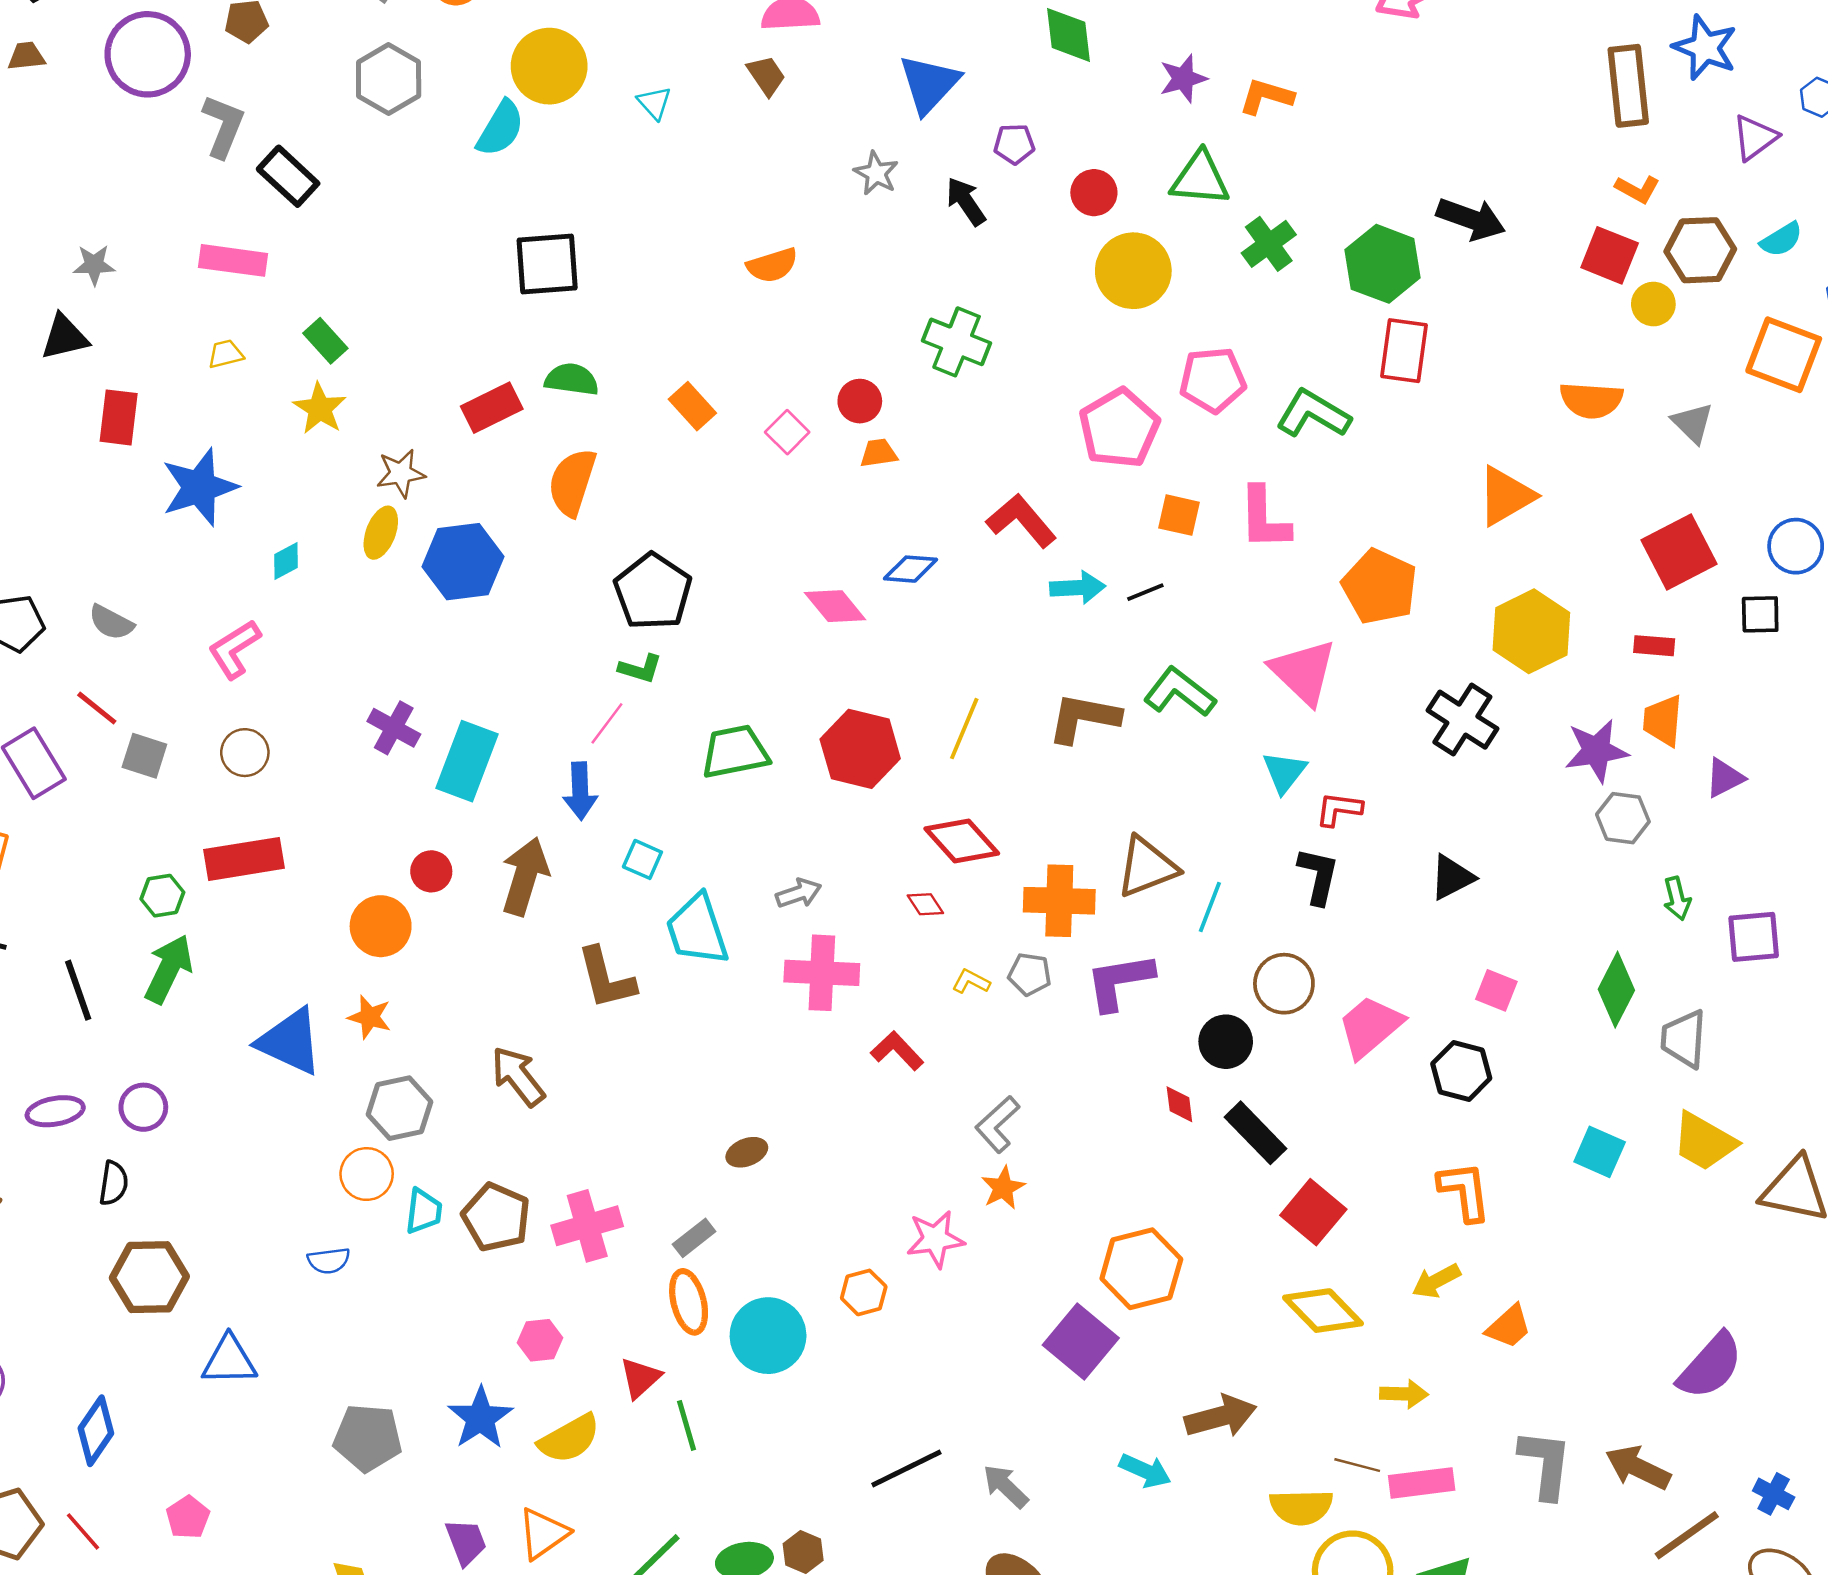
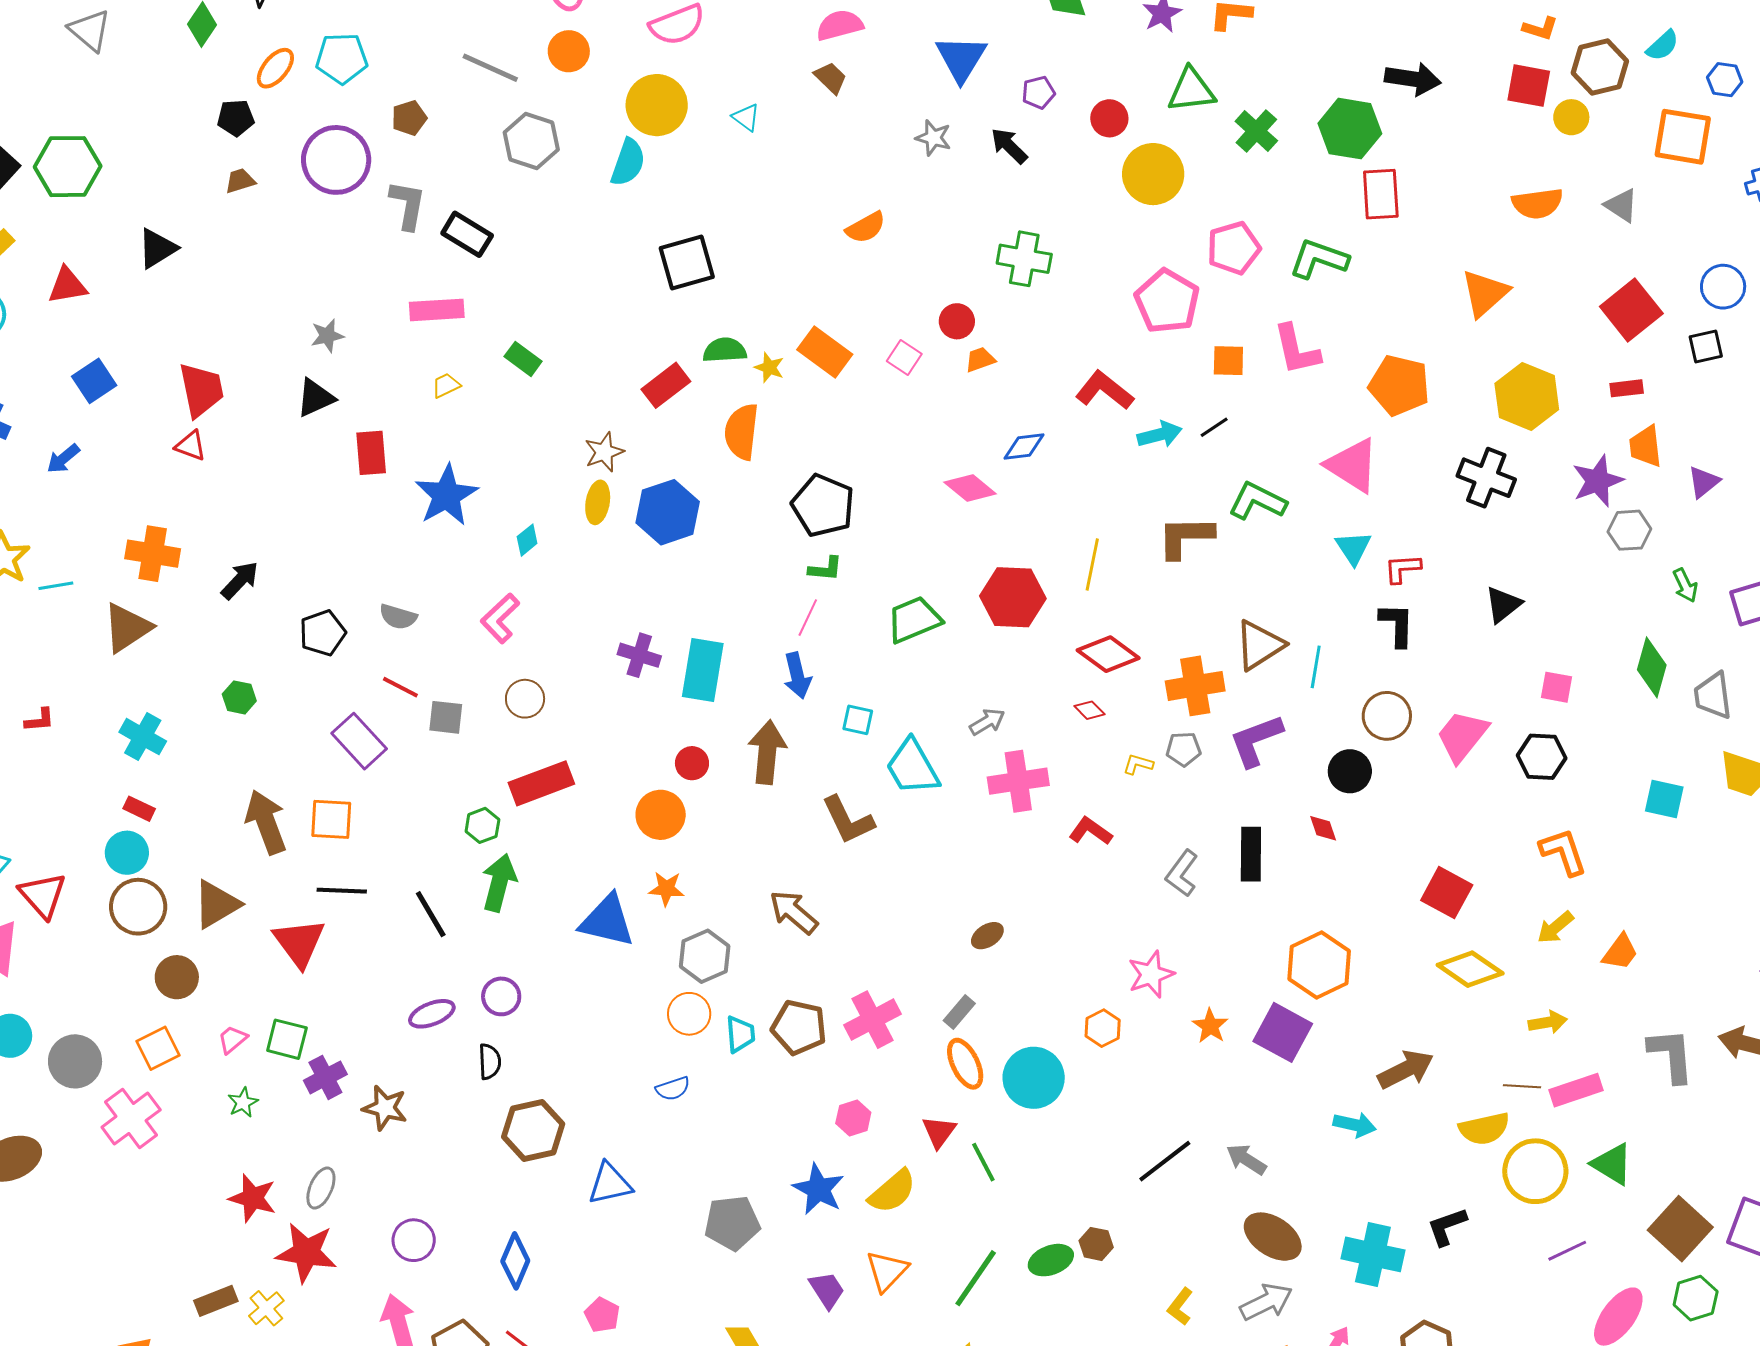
orange rectangle: (692, 406) -> (825, 352), size x1.4
yellow star: (320, 409) -> (769, 367), moved, size x0.7
black rectangle: (1255, 1133) -> (1251, 854), moved, turned 56
orange star: (1003, 1188) -> (1210, 1026), moved

